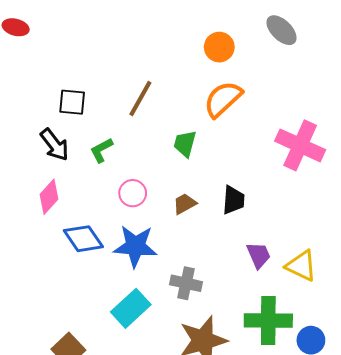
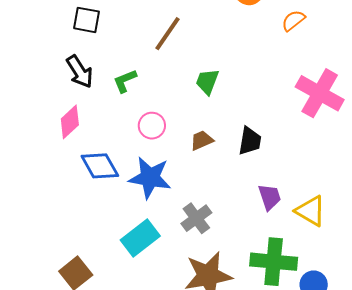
orange semicircle: (223, 99) -> (293, 20), moved, size x0.6
black square: (72, 102) -> (87, 20), moved
gray cross: (186, 283) -> (196, 218), turned 36

